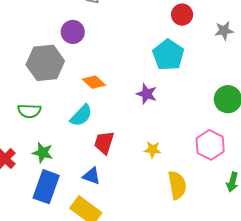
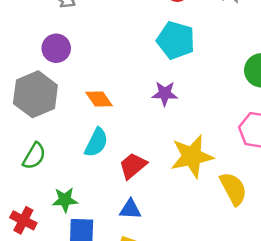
orange diamond: (94, 82) -> (99, 99), turned 30
green semicircle: (29, 111) -> (34, 156), turned -45
red trapezoid: (104, 143) -> (133, 166), turned 50
yellow star: (153, 150) -> (192, 156), size x2.0

